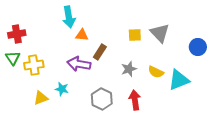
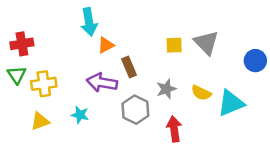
orange triangle: (82, 35) -> (106, 45), turned -32
brown rectangle: (100, 52) -> (129, 67), turned -56
yellow triangle: (41, 98) -> (40, 121), moved
gray hexagon: (102, 99) -> (135, 110), moved

